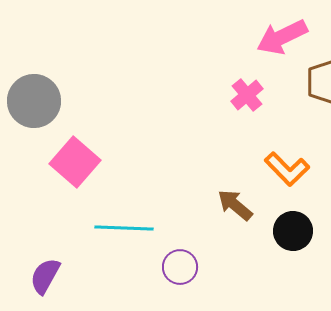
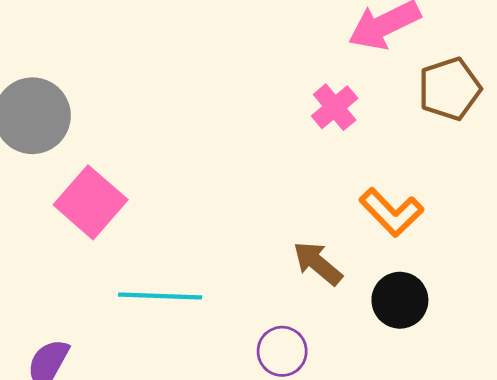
purple circle: (180, 267) -> (282, 351), moved

